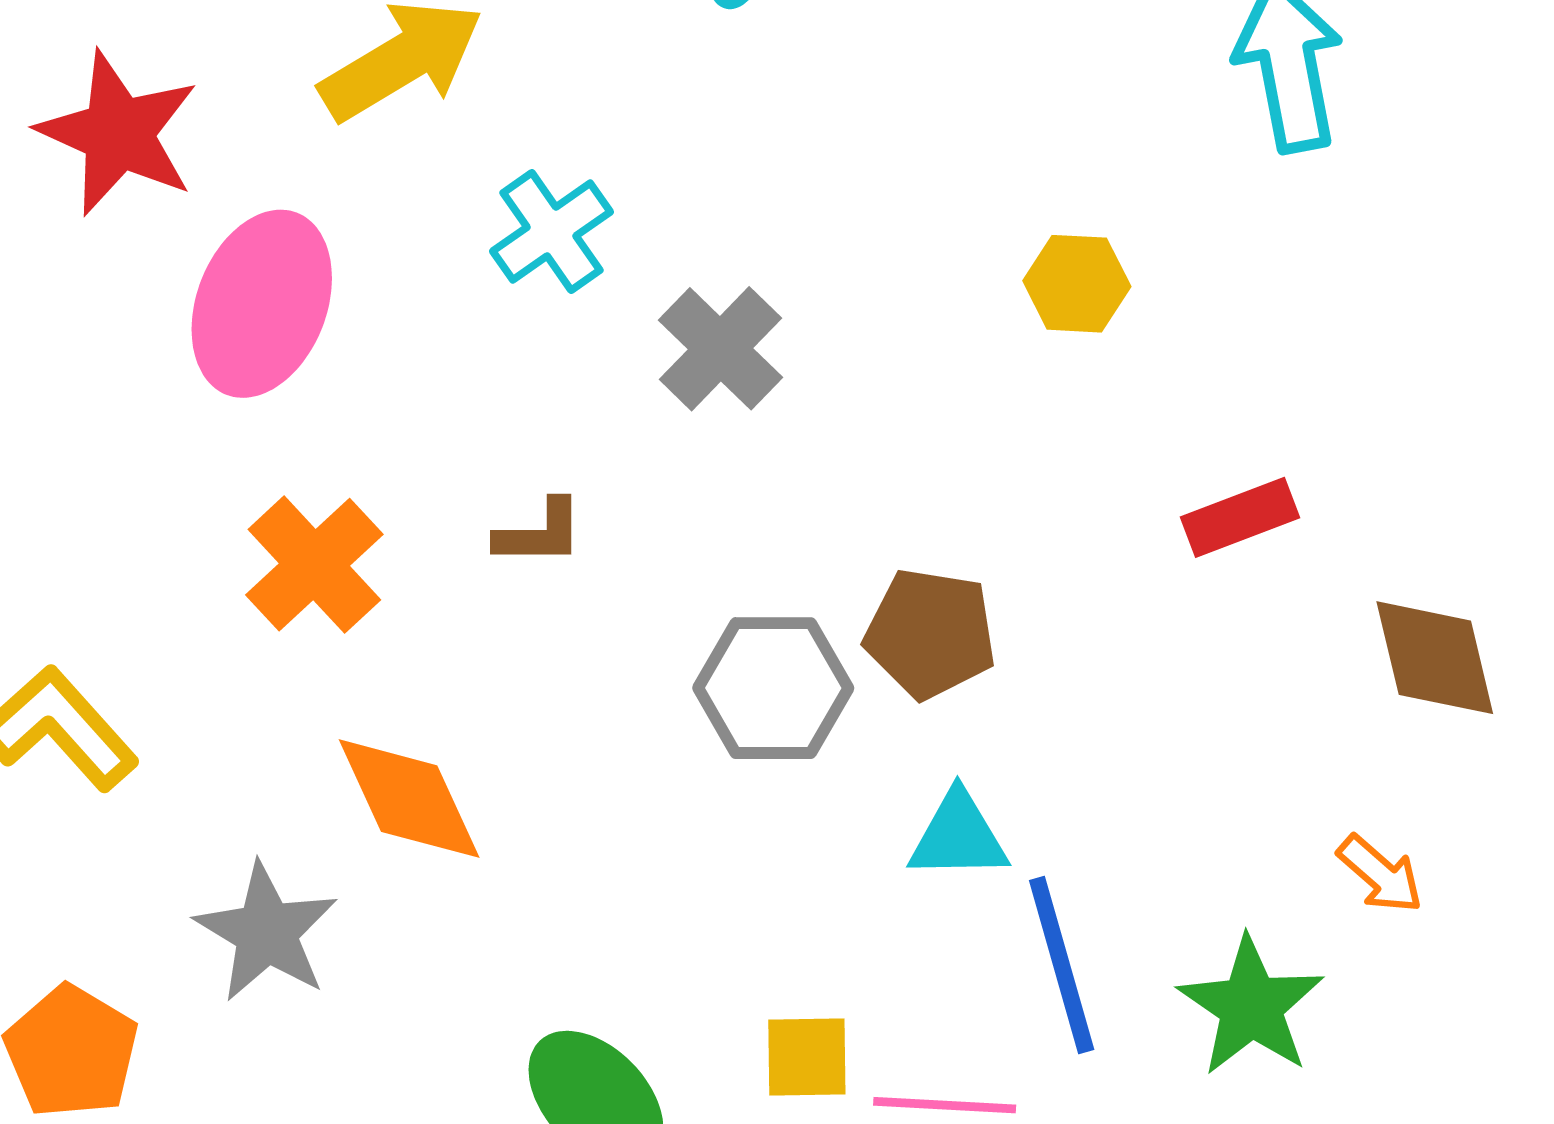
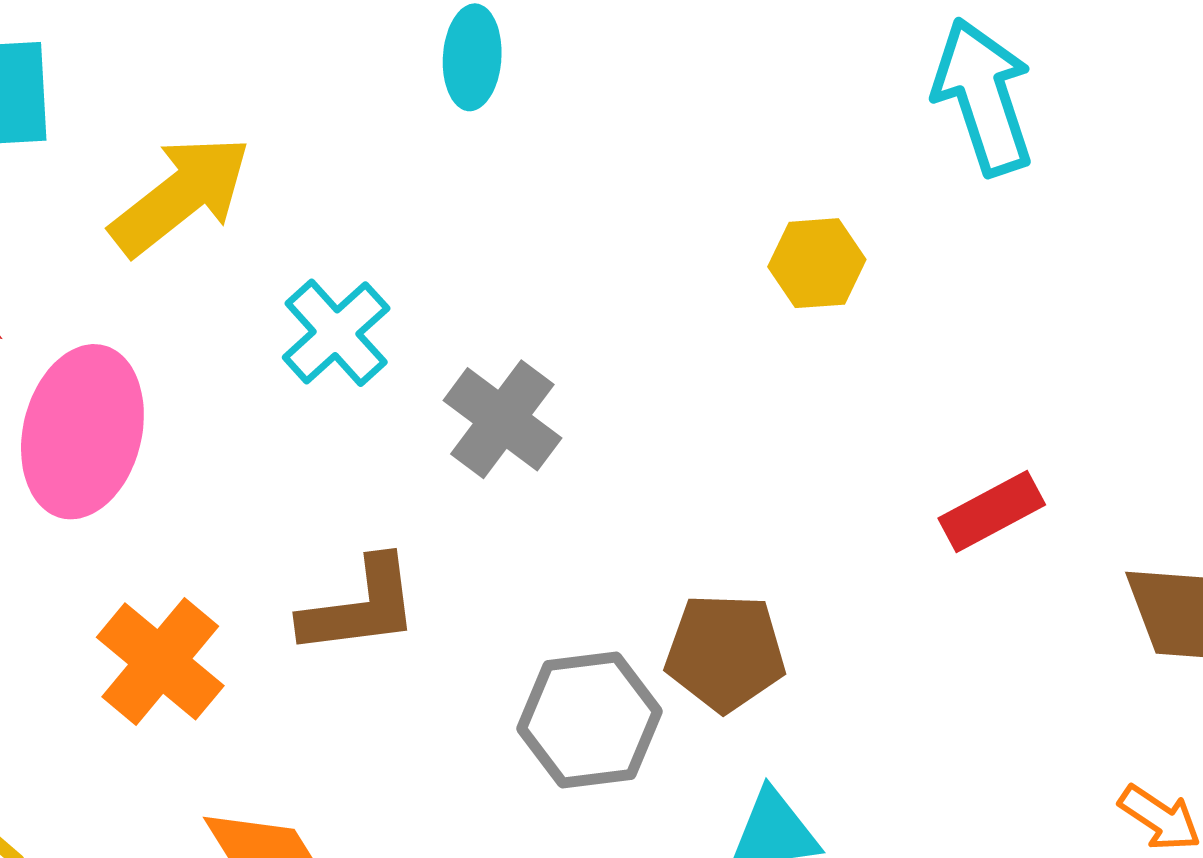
yellow hexagon: (1077, 284) -> (817, 263), moved
brown L-shape: (539, 533) -> (360, 607), size x1.5

